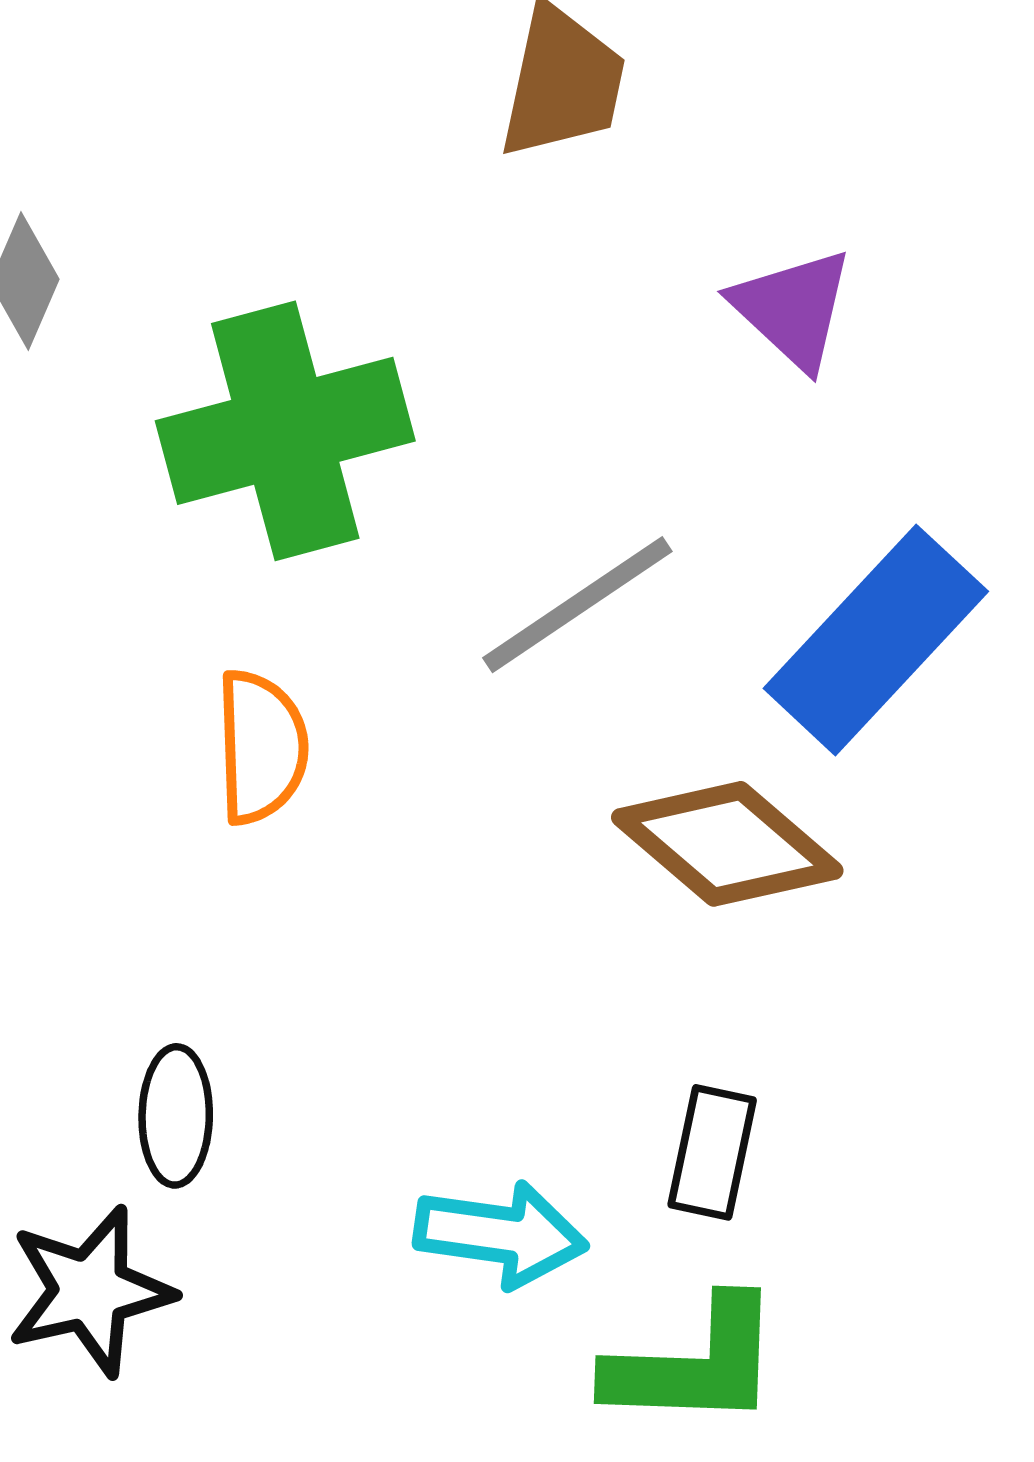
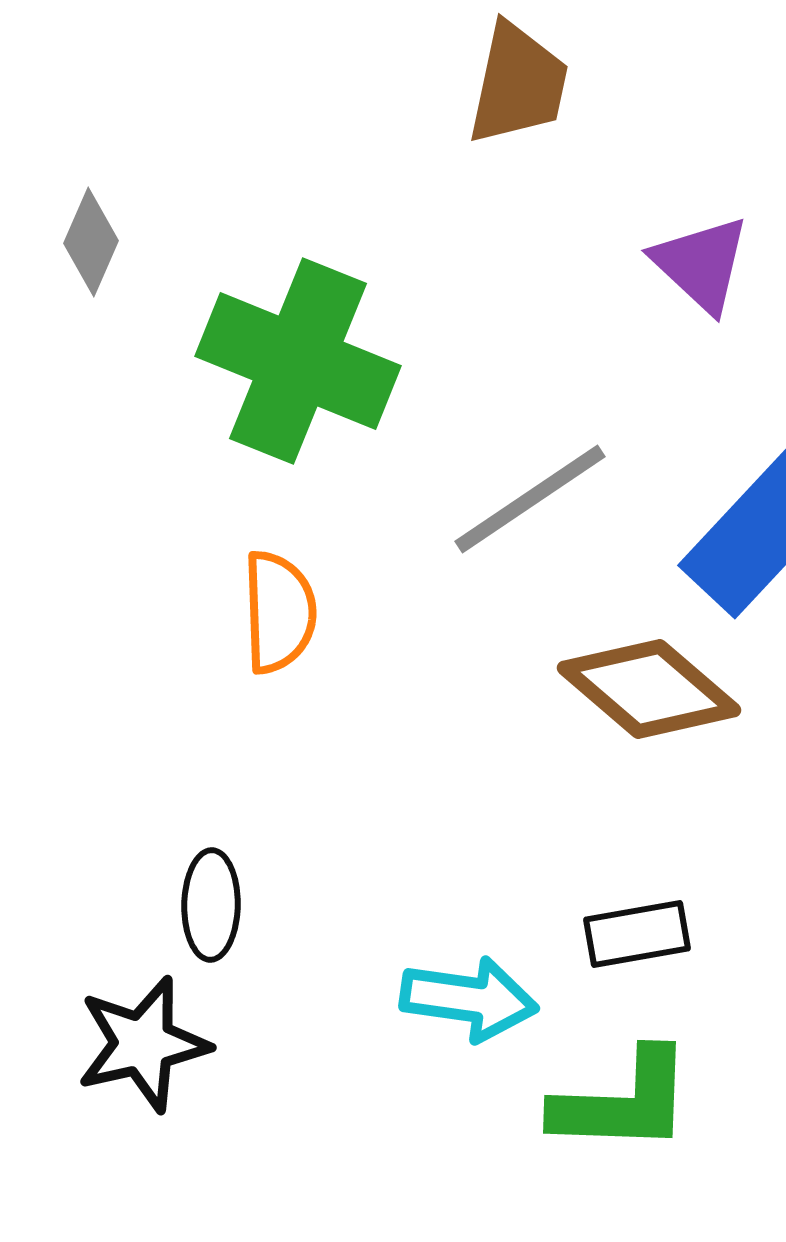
green cross: (285, 431) -> (298, 361), turned 37
black rectangle: (712, 1152) -> (637, 934), turned 68

